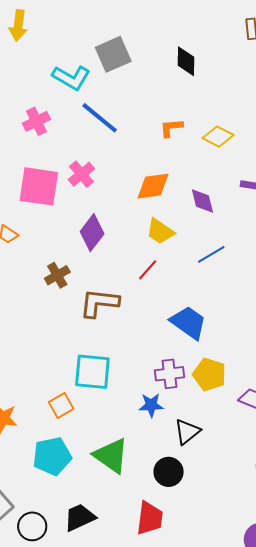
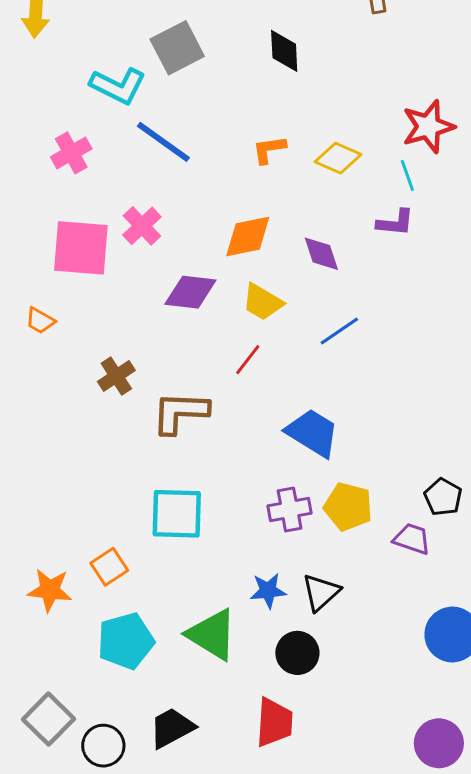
purple diamond: (92, 233) -> (190, 292), moved, turned 63
blue star: (151, 405) -> (268, 591), moved
orange square: (61, 406) -> (109, 567), moved

